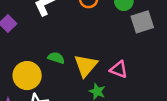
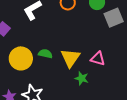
yellow circle: (27, 76) -> (21, 58), moved

